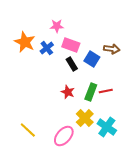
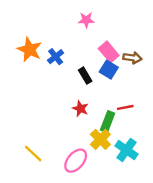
pink star: (57, 26) -> (86, 20), moved
pink rectangle: (71, 45) -> (109, 52), moved, turned 30
green rectangle: (91, 92) -> (108, 122), moved

